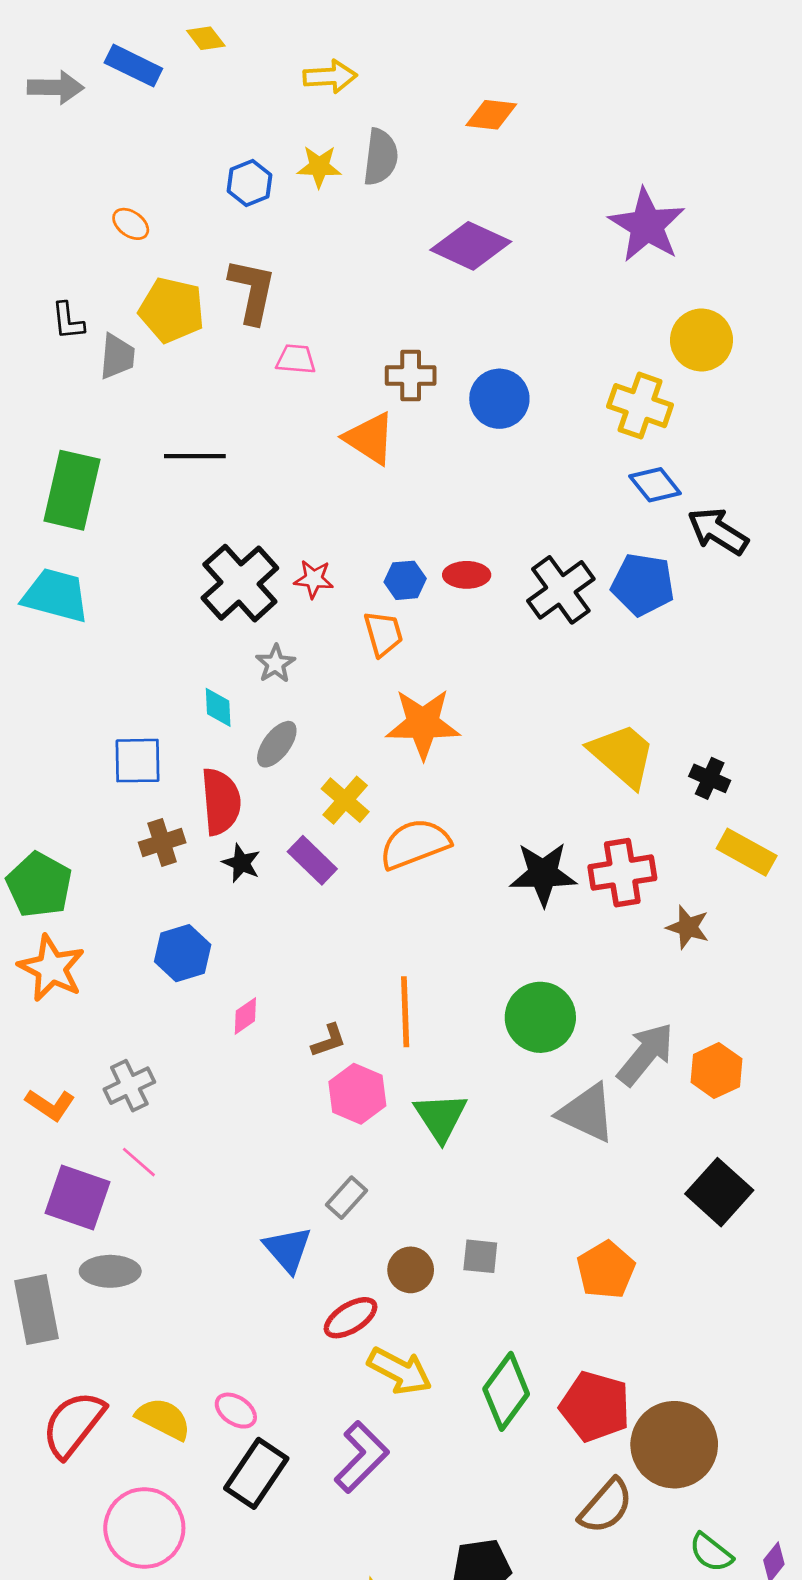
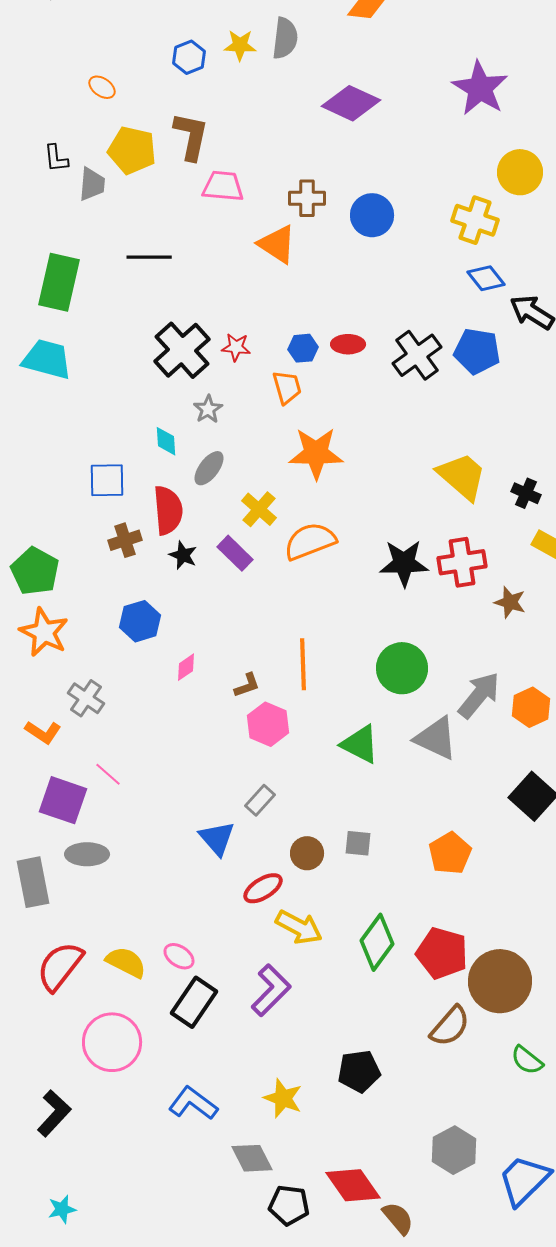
pink trapezoid: (296, 359) -> (223, 186), size x1.4
gray cross: (129, 1086) -> (86, 698), moved, turned -30
green triangle: (441, 1117) -> (360, 744), moved, turned -30

